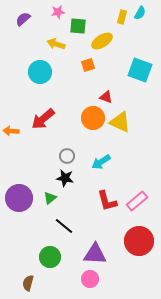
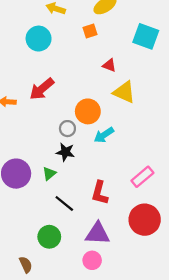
orange circle: (93, 118) -> (88, 111), moved
red L-shape: (107, 201) -> (100, 193), moved, turned 30
brown semicircle: (28, 283) -> (26, 265), turned 140

